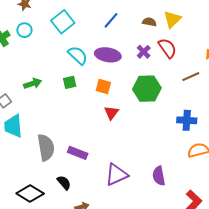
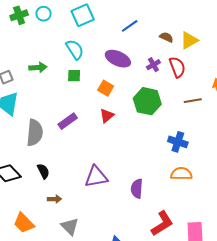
cyan semicircle: (78, 55) -> (75, 49), moved
purple rectangle: (78, 153) -> (68, 121), moved, turned -72

